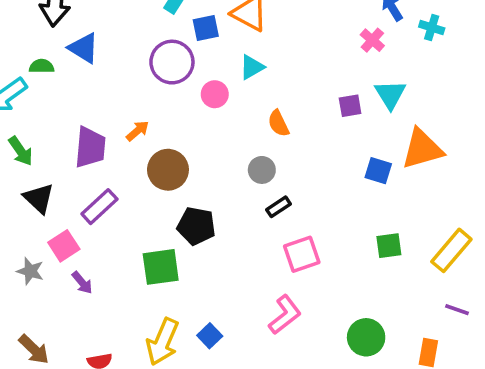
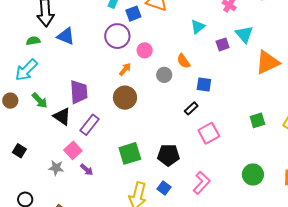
green semicircle: (41, 66) -> (33, 41), moved
cyan triangle: (252, 67) -> (198, 27), moved
orange arrow: (137, 131) -> (125, 69), moved
gray circle: (262, 170) -> (164, 75), moved
blue square: (378, 171) -> (204, 84), moved
black triangle: (39, 198) -> (62, 117), moved
black pentagon: (196, 226) -> (168, 155), moved
pink L-shape: (285, 315) -> (202, 183), moved

